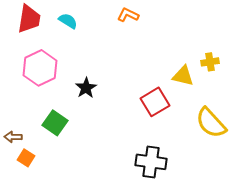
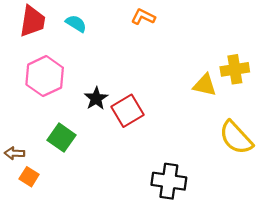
yellow cross: (210, 62) -> (235, 69), size x1.4
red square: (155, 102) -> (127, 111), moved

